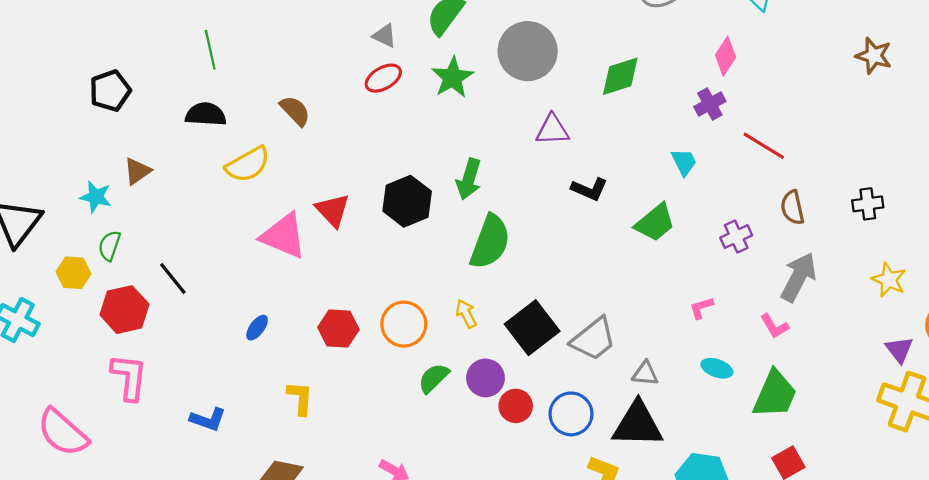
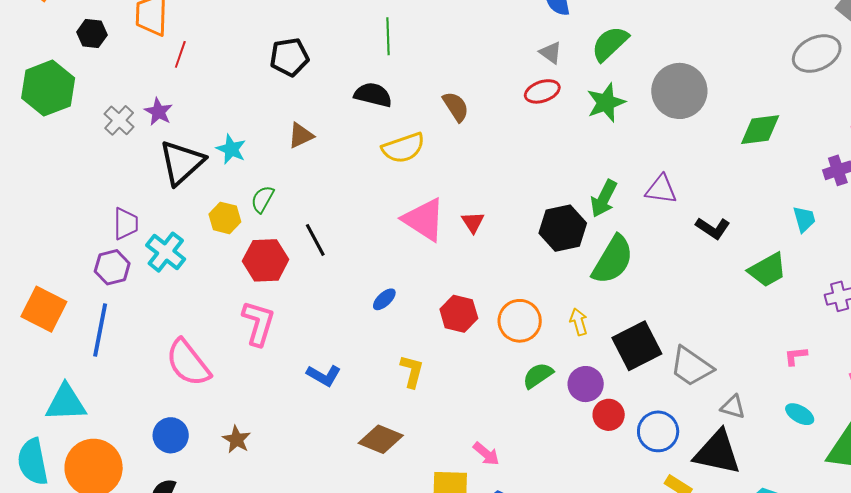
purple triangle: (552, 130) -> (661, 189), moved
cyan star: (96, 197) -> (231, 149), moved
black hexagon: (407, 201) -> (563, 228), moved
red triangle: (333, 210) -> (473, 222), moved, size x0.7
gray trapezoid: (593, 339) -> (691, 367), turned 63

